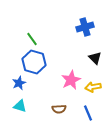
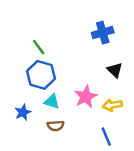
blue star: (19, 83) -> (23, 112), moved
cyan triangle: (20, 106) -> (52, 101), moved
brown semicircle: (59, 109) -> (56, 126), moved

